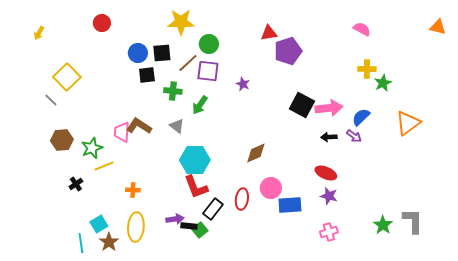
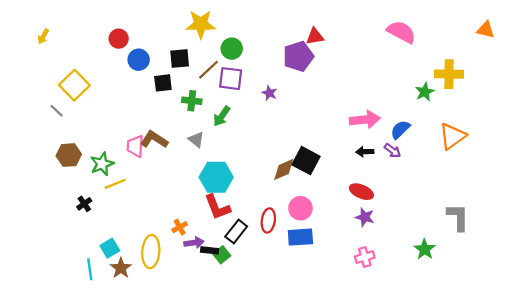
red circle: (102, 23) -> (119, 39), moved
pink semicircle: (362, 29) -> (401, 32), size x1.5
red triangle: (269, 33) -> (315, 36), moved
purple pentagon: (288, 51) -> (298, 56), moved
blue circle: (138, 53) -> (139, 60), moved
yellow cross: (367, 69) -> (449, 74), moved, size x1.4
black square: (302, 105) -> (306, 161), moved
orange cross: (133, 190) -> (180, 227), moved, turned -32
blue rectangle: (290, 205) -> (300, 237), moved
gray L-shape: (413, 221) -> (458, 217), moved

